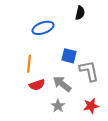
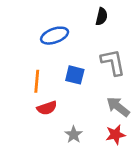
blue square: (69, 56) -> (75, 75), moved
gray L-shape: (89, 71) -> (113, 62), moved
gray arrow: (62, 84) -> (118, 107), moved

